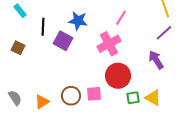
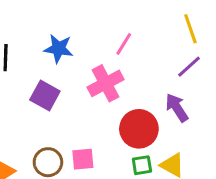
purple square: (63, 41) -> (45, 95), moved
red circle: (118, 76) -> (139, 129), moved

